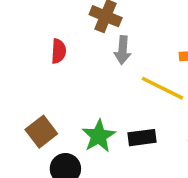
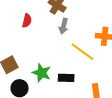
green star: (99, 136) -> (42, 73), turned -30

